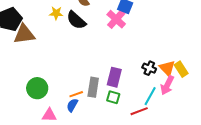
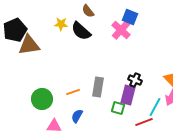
black cross: (149, 68) -> (135, 80), moved
purple rectangle: (114, 77) -> (128, 95), moved
gray rectangle: (93, 87) -> (98, 87), moved
orange line: (76, 94) -> (73, 92), moved

